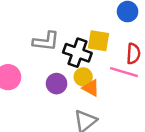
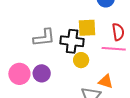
purple circle: (57, 84) -> (42, 73), moved
orange triangle: (91, 88) -> (106, 81), moved

